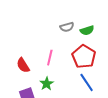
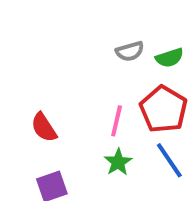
pink line: (50, 58) -> (117, 121), moved
green star: (47, 84) -> (118, 162), moved

